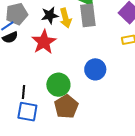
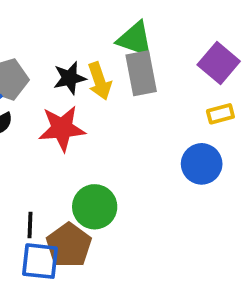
red star: (44, 42) -> (62, 128), turned 30
blue circle: (95, 69) -> (202, 164), moved
brown pentagon: (66, 107) -> (69, 245), moved

